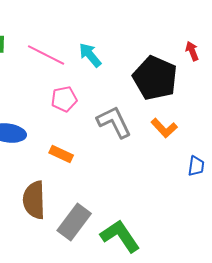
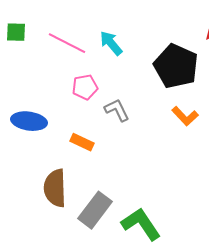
gray L-shape: (114, 122) -> (117, 110), moved, size x0.7

